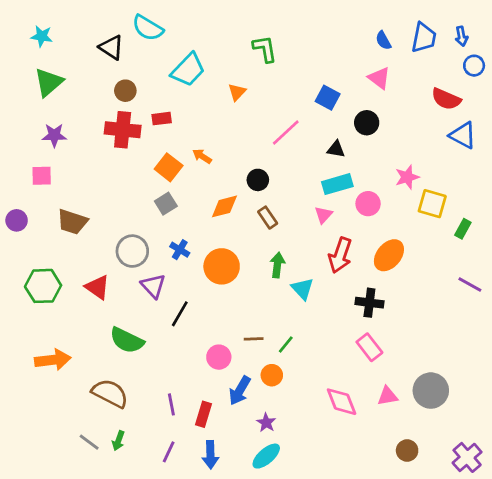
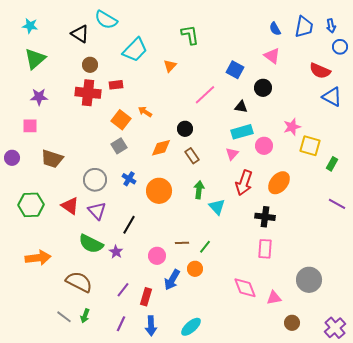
purple triangle: (153, 286) -> (97, 211), moved
pink rectangle: (369, 347) -> (265, 249), turned 42
pink triangle: (388, 396) -> (274, 298), moved
purple line: (171, 404) -> (123, 290), turned 49
purple star: (266, 423) -> (116, 252), moved

